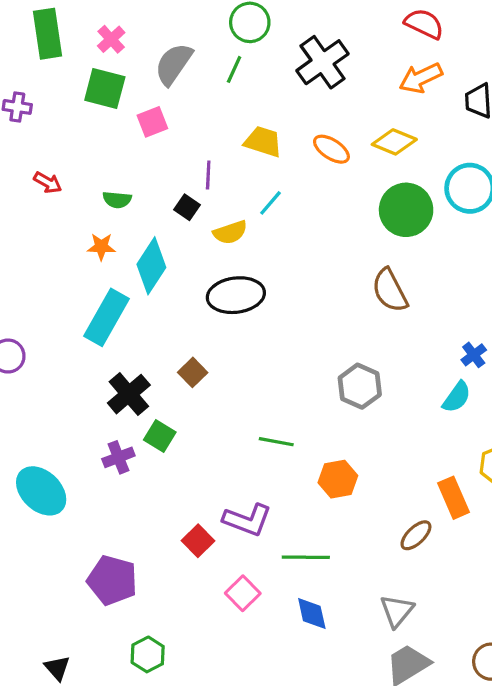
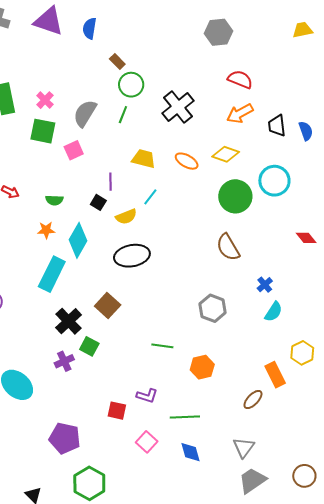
blue cross: (474, 355) -> (265, 285), moved
brown square: (193, 372) -> (108, 306), size x1.4
purple L-shape: (247, 520) -> (147, 396), size x0.7
red square: (198, 541) -> (117, 411), turned -30
green hexagon: (148, 654) -> (89, 483), size x1.5

